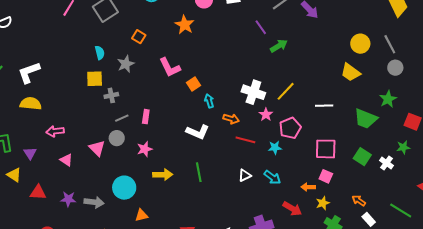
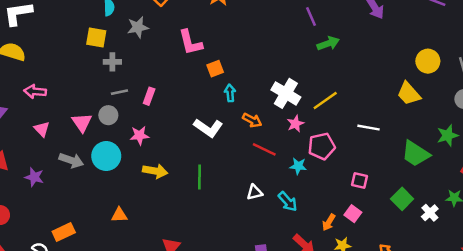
pink square: (326, 149) -> (360, 180), size x0.6
orange arrow: (308, 187) -> (329, 222), turned -72
cyan circle: (124, 188) -> (106, 156), moved
gray arrow: (94, 202) -> (71, 160), moved

